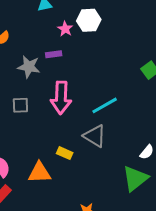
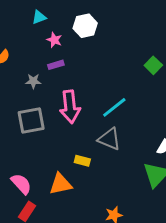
pink star: (65, 29) -> (54, 40), moved
gray star: (29, 67) -> (33, 81), size x0.7
gray square: (20, 105) -> (31, 121), size x1.6

